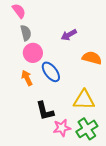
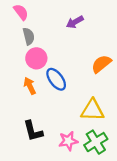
purple arrow: (69, 35) -> (75, 22), moved
orange semicircle: (92, 58) -> (101, 64), turned -54
black L-shape: (45, 111) -> (33, 131), moved

